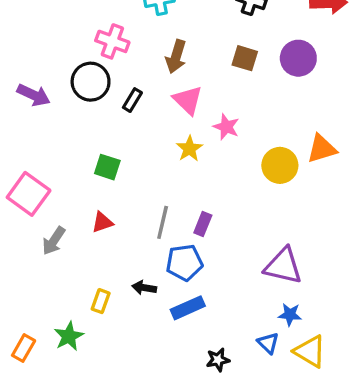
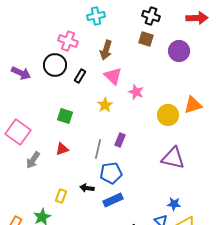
brown square: (245, 58) -> (146, 39), moved
yellow star: (189, 149) -> (105, 105), moved
purple rectangle: (203, 224) -> (120, 140), moved
purple triangle: (283, 266) -> (173, 158), moved

